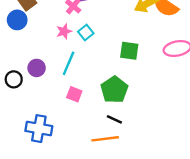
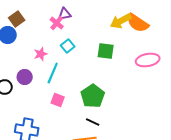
pink star: (64, 31) -> (41, 54), moved
green square: (129, 51) -> (106, 51), moved

